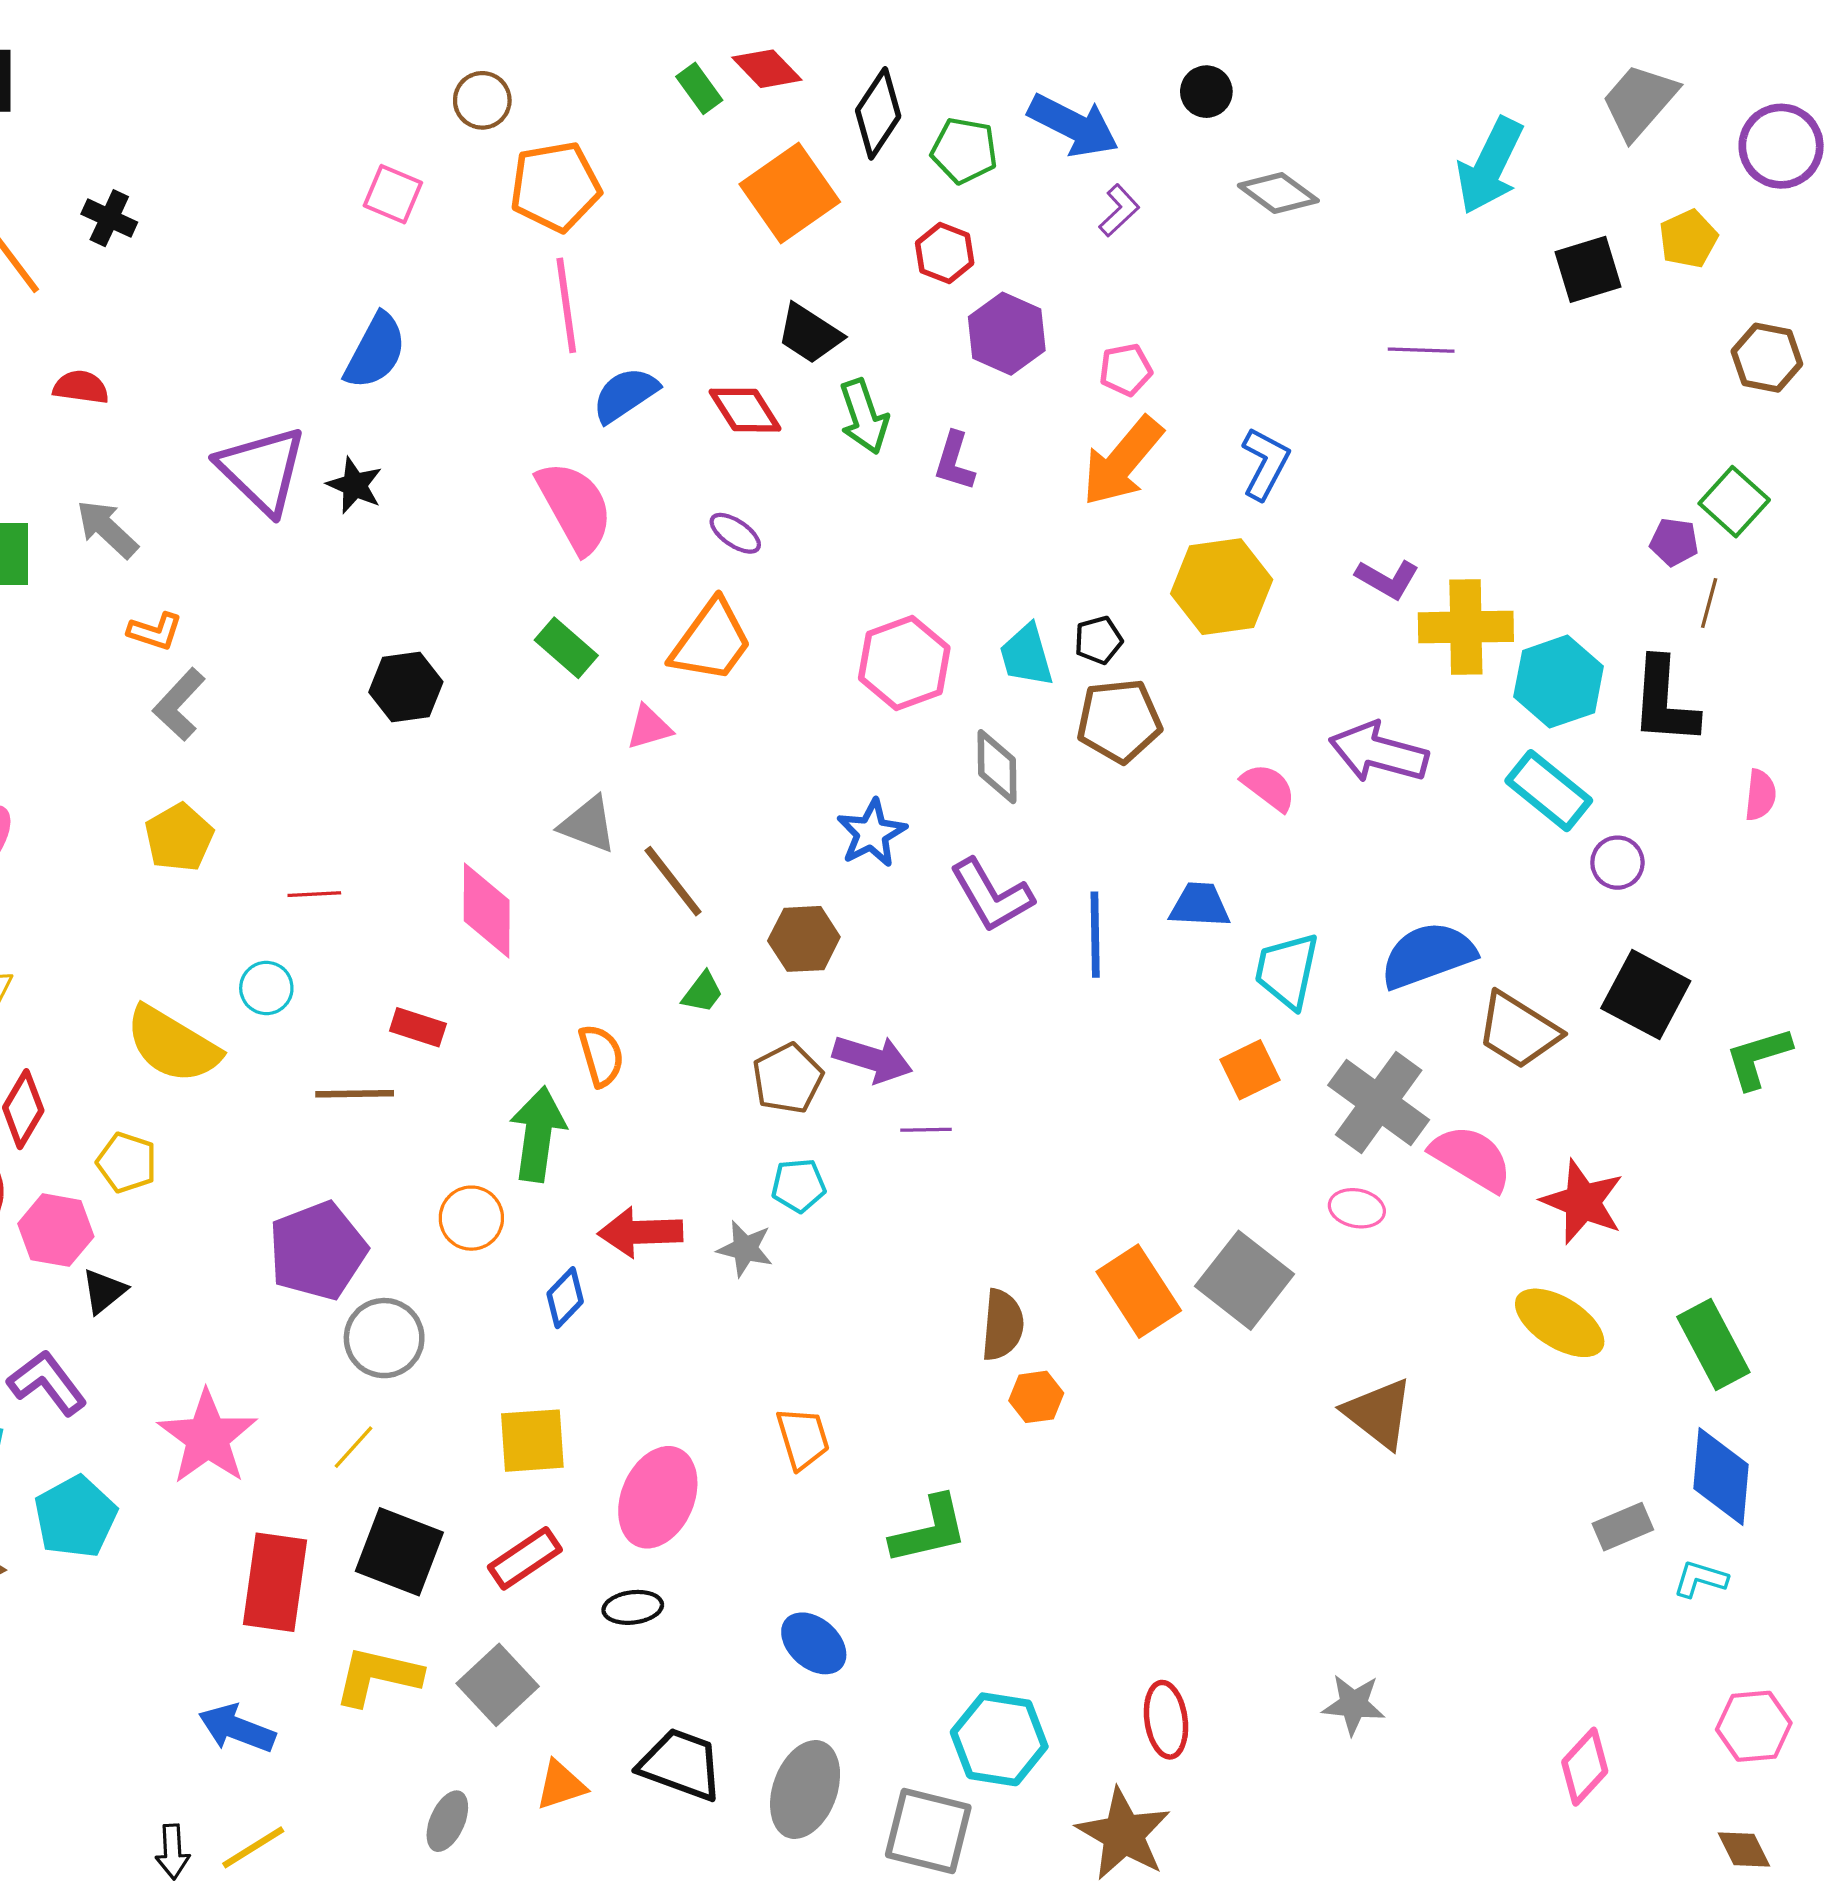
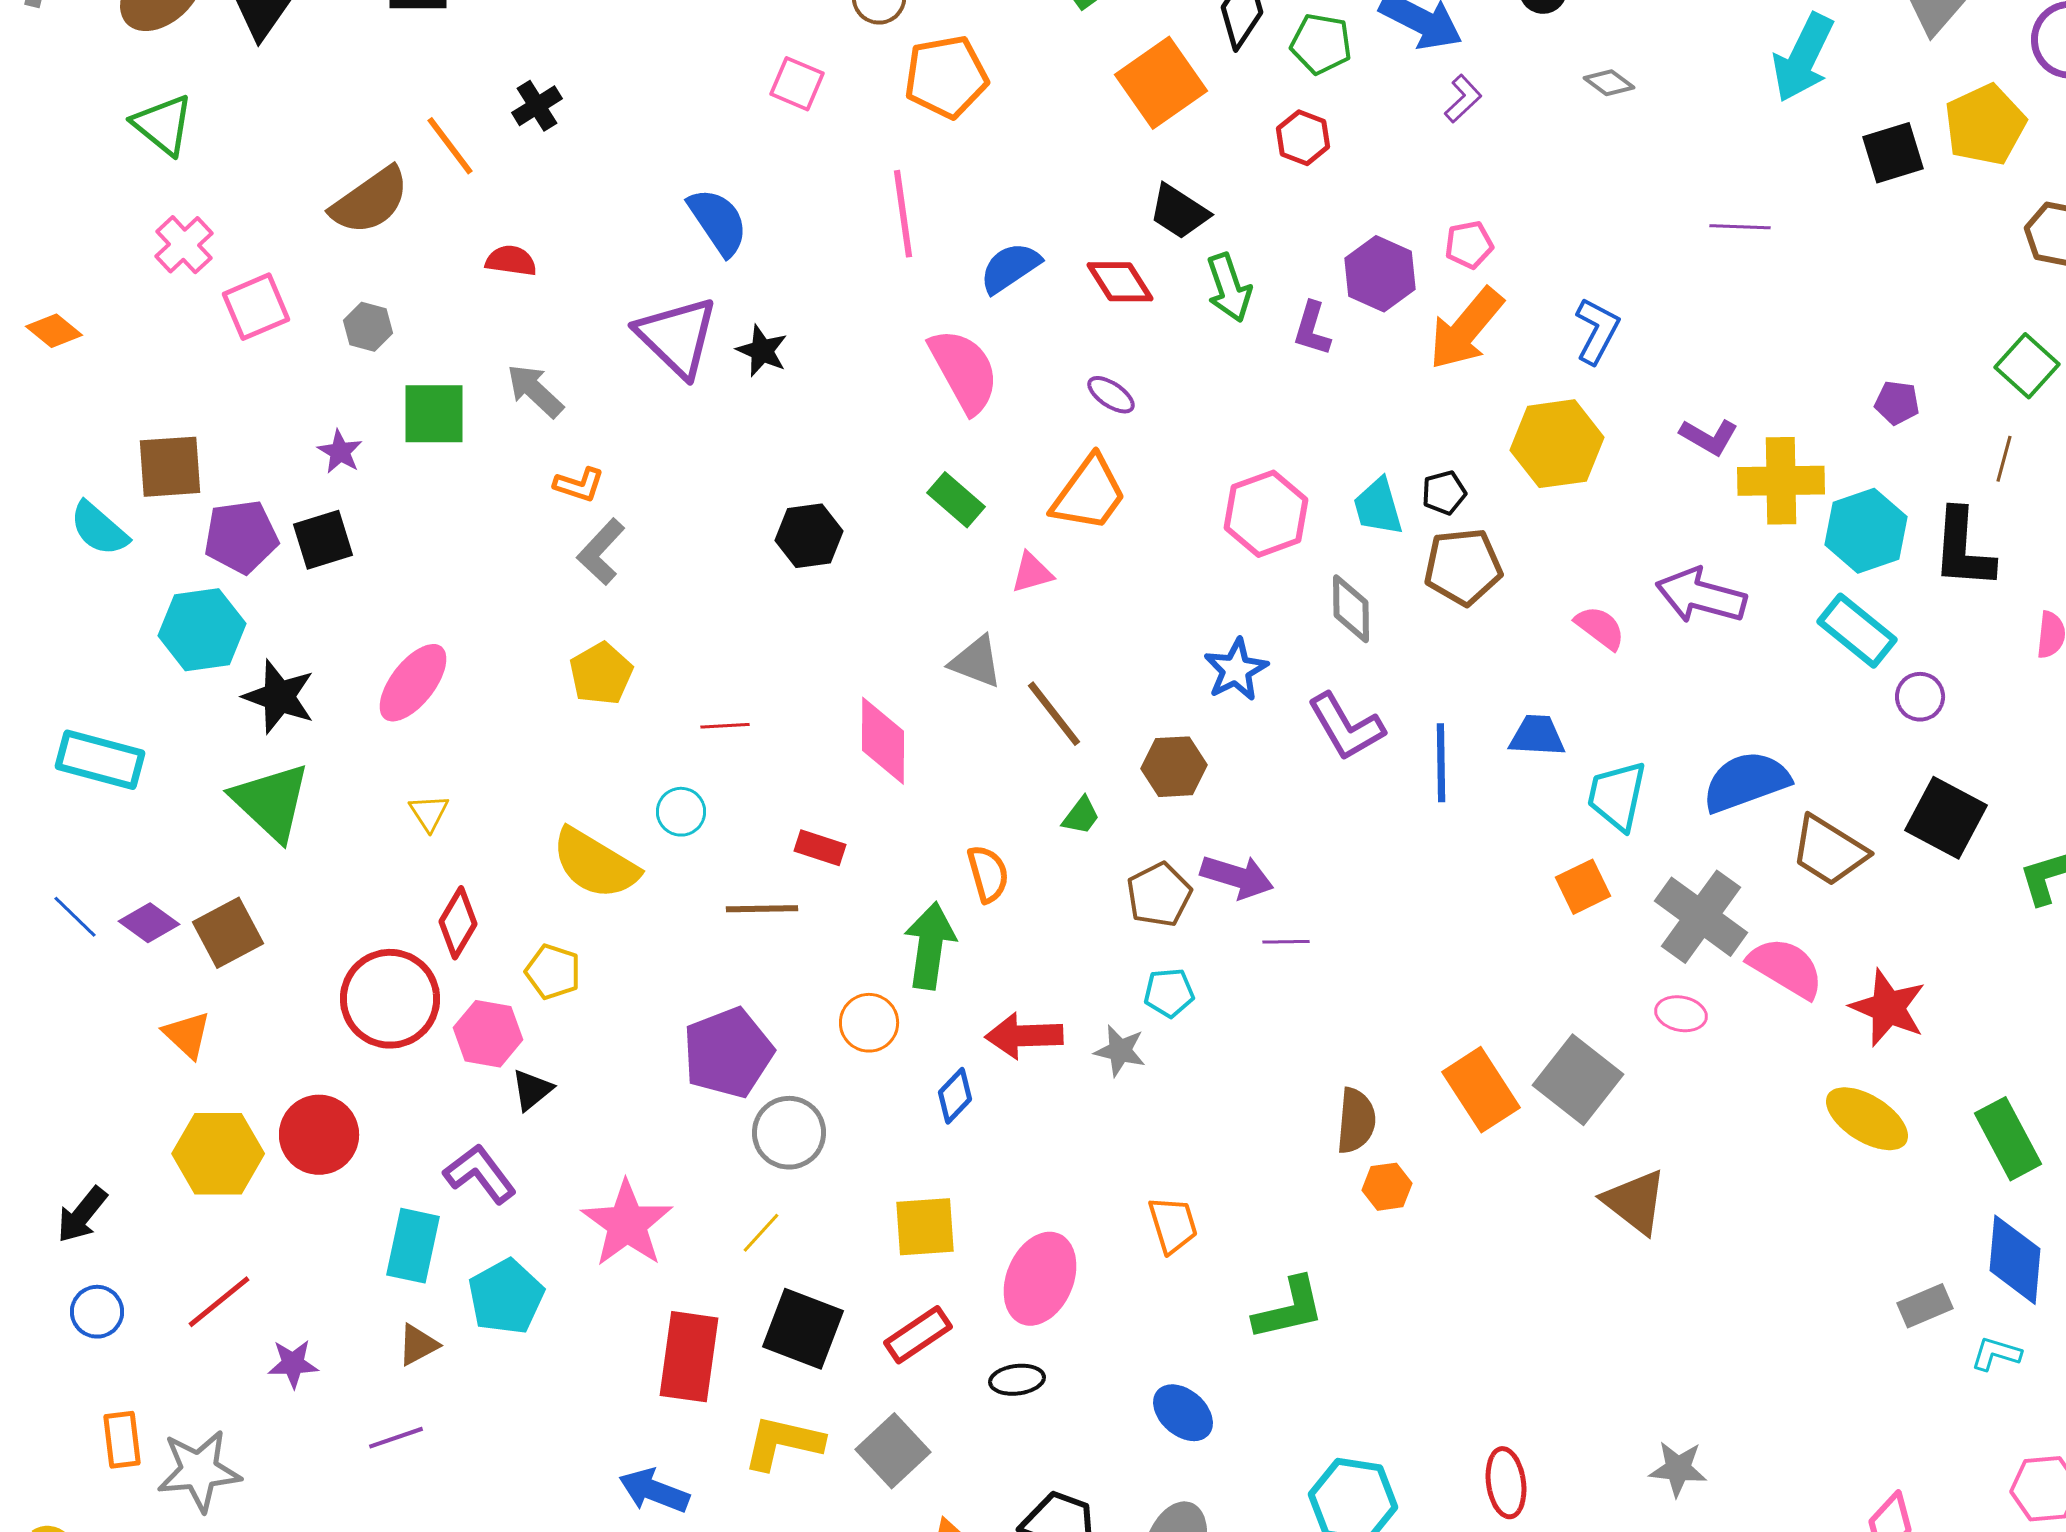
gray diamond: (1278, 193) -> (1609, 83), size x0.7
black cross: (109, 218) -> (537, 106), turned 33
yellow pentagon: (1688, 239) -> (1985, 125), size x1.5
pink line: (566, 305) -> (903, 214), moved
purple hexagon: (1007, 334) -> (1380, 274), moved
blue semicircle: (375, 351) -> (718, 222), moved, turned -62
purple pentagon: (1674, 542) -> (1897, 403), moved
brown triangle: (1379, 1413) -> (1635, 1202), moved

